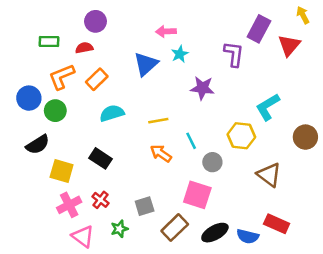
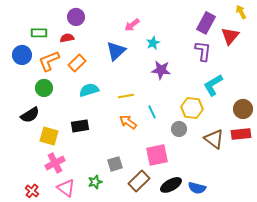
pink arrow: (166, 31) -> (132, 25), turned -35
cyan star: (180, 54) -> (153, 43), moved
purple L-shape: (234, 54) -> (203, 51), moved
blue circle: (29, 98) -> (22, 55), moved
black rectangle: (101, 158) -> (80, 126), turned -42
gray circle: (212, 162) -> (179, 129), moved
pink square: (197, 195) -> (157, 155), turned -30
red cross: (101, 200) -> (32, 191), moved
red rectangle: (277, 224) -> (241, 134), moved, turned -30

